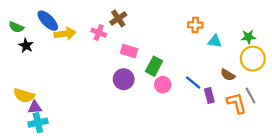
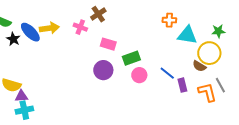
blue ellipse: (48, 21) -> (30, 32), moved
cyan triangle: (215, 41) -> (187, 35), size x1.5
yellow circle: (253, 59) -> (209, 53), moved
green rectangle: (154, 66) -> (131, 58), turned 42

